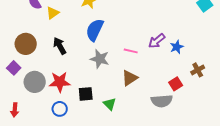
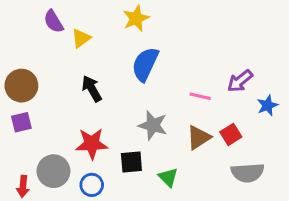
brown circle: (26, 44) -> (21, 86), moved
blue star: (177, 47) -> (267, 105), moved
gray star: (100, 59) -> (153, 125), moved
purple square: (14, 68) -> (21, 122), turned 32
gray circle: (35, 82) -> (53, 171), moved
red square: (176, 84) -> (231, 134), moved

